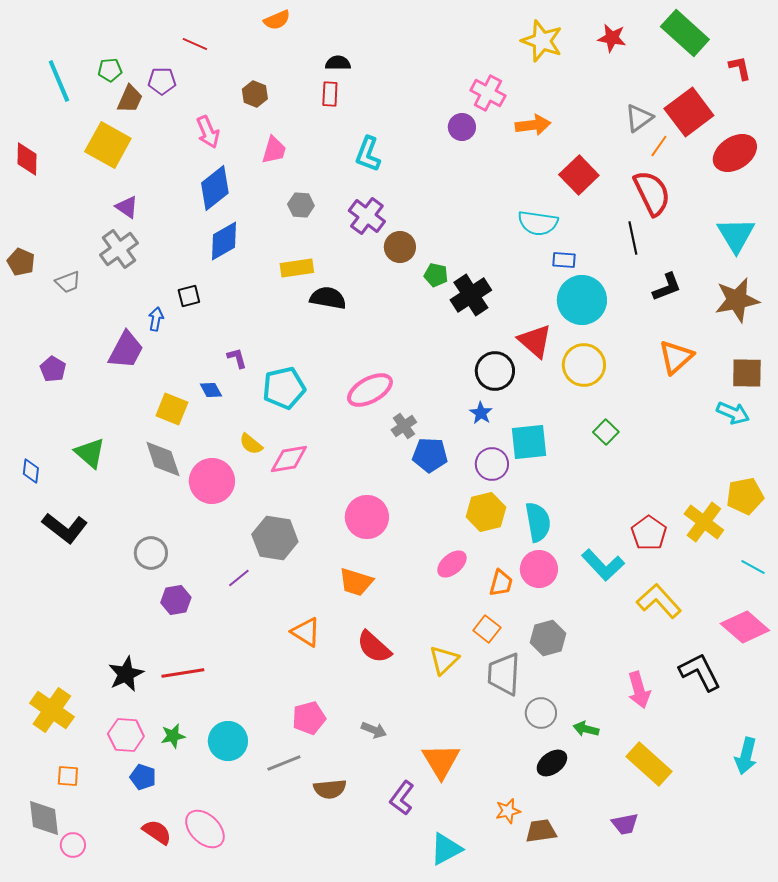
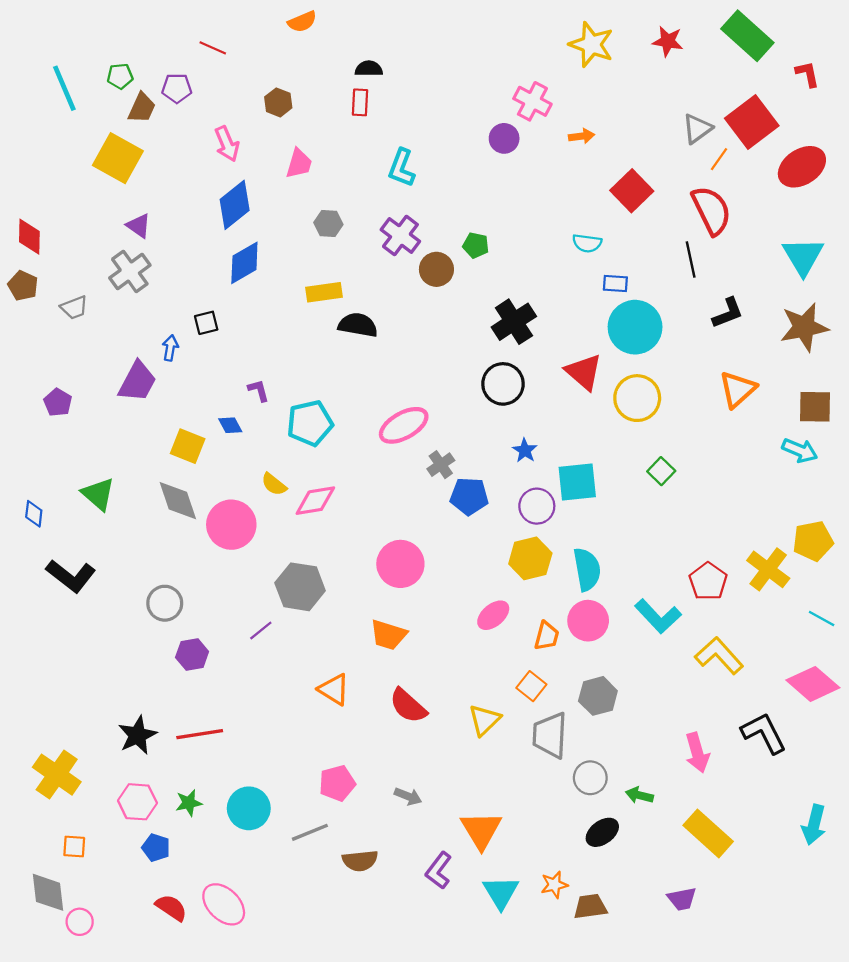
orange arrow: (533, 125) -> (582, 136), size x0.7
red diamond: (27, 159) -> (29, 237), moved
cyan semicircle: (538, 223) -> (587, 243), size x0.7
green pentagon: (436, 275) -> (476, 245), moved
black circle: (495, 371) -> (503, 384), moved
cyan triangle: (446, 849) -> (501, 892), moved, turned -33

